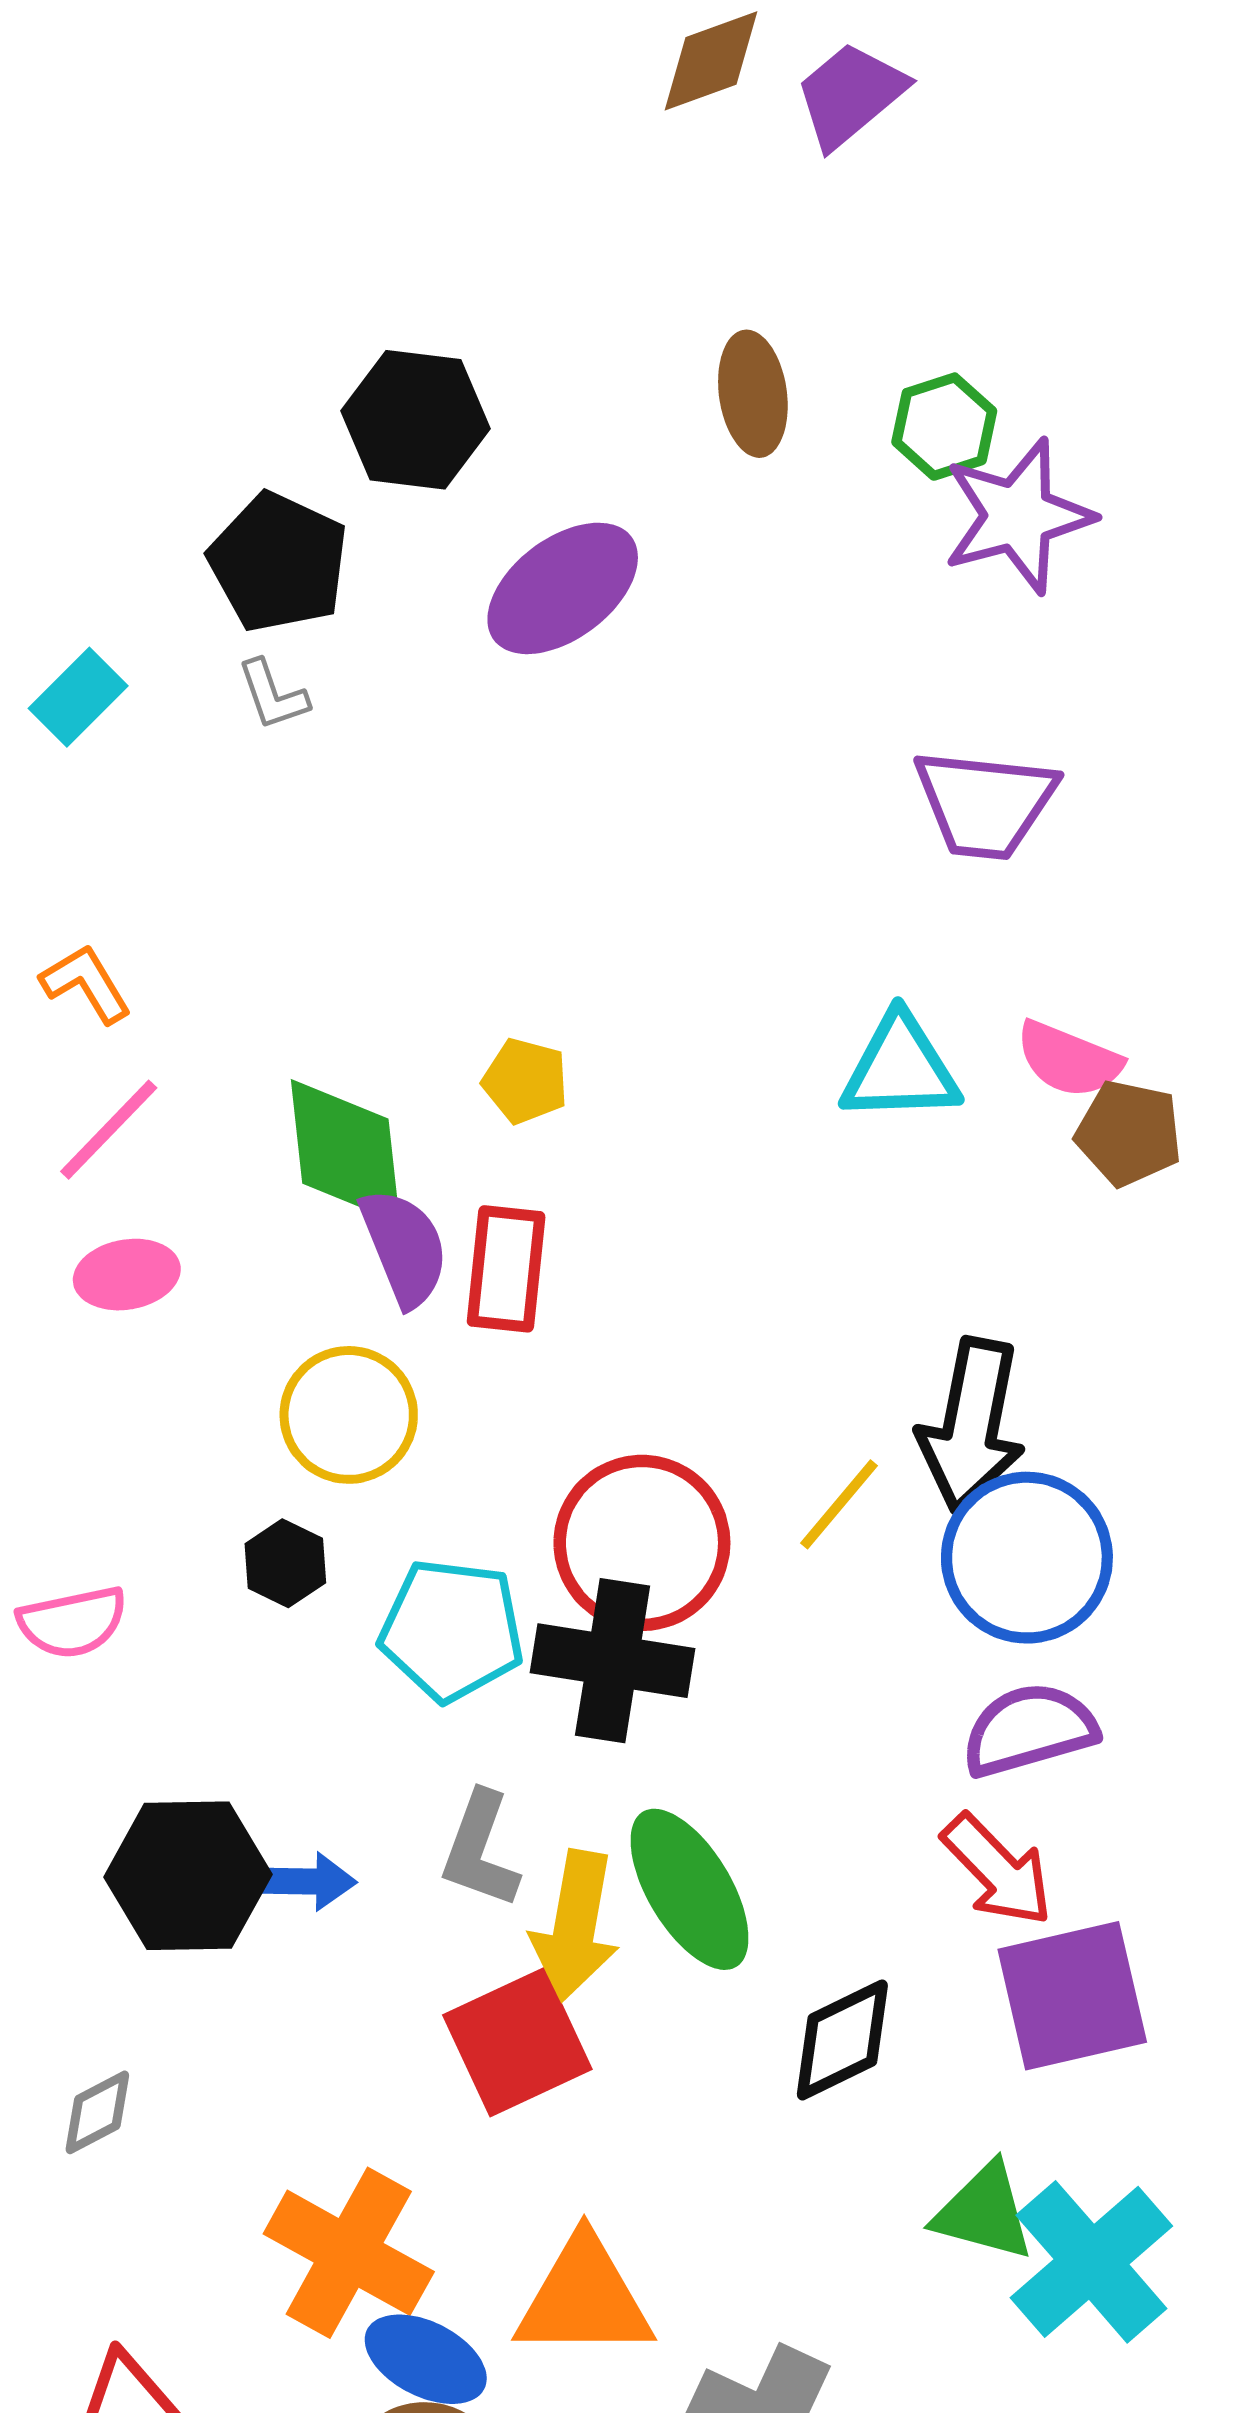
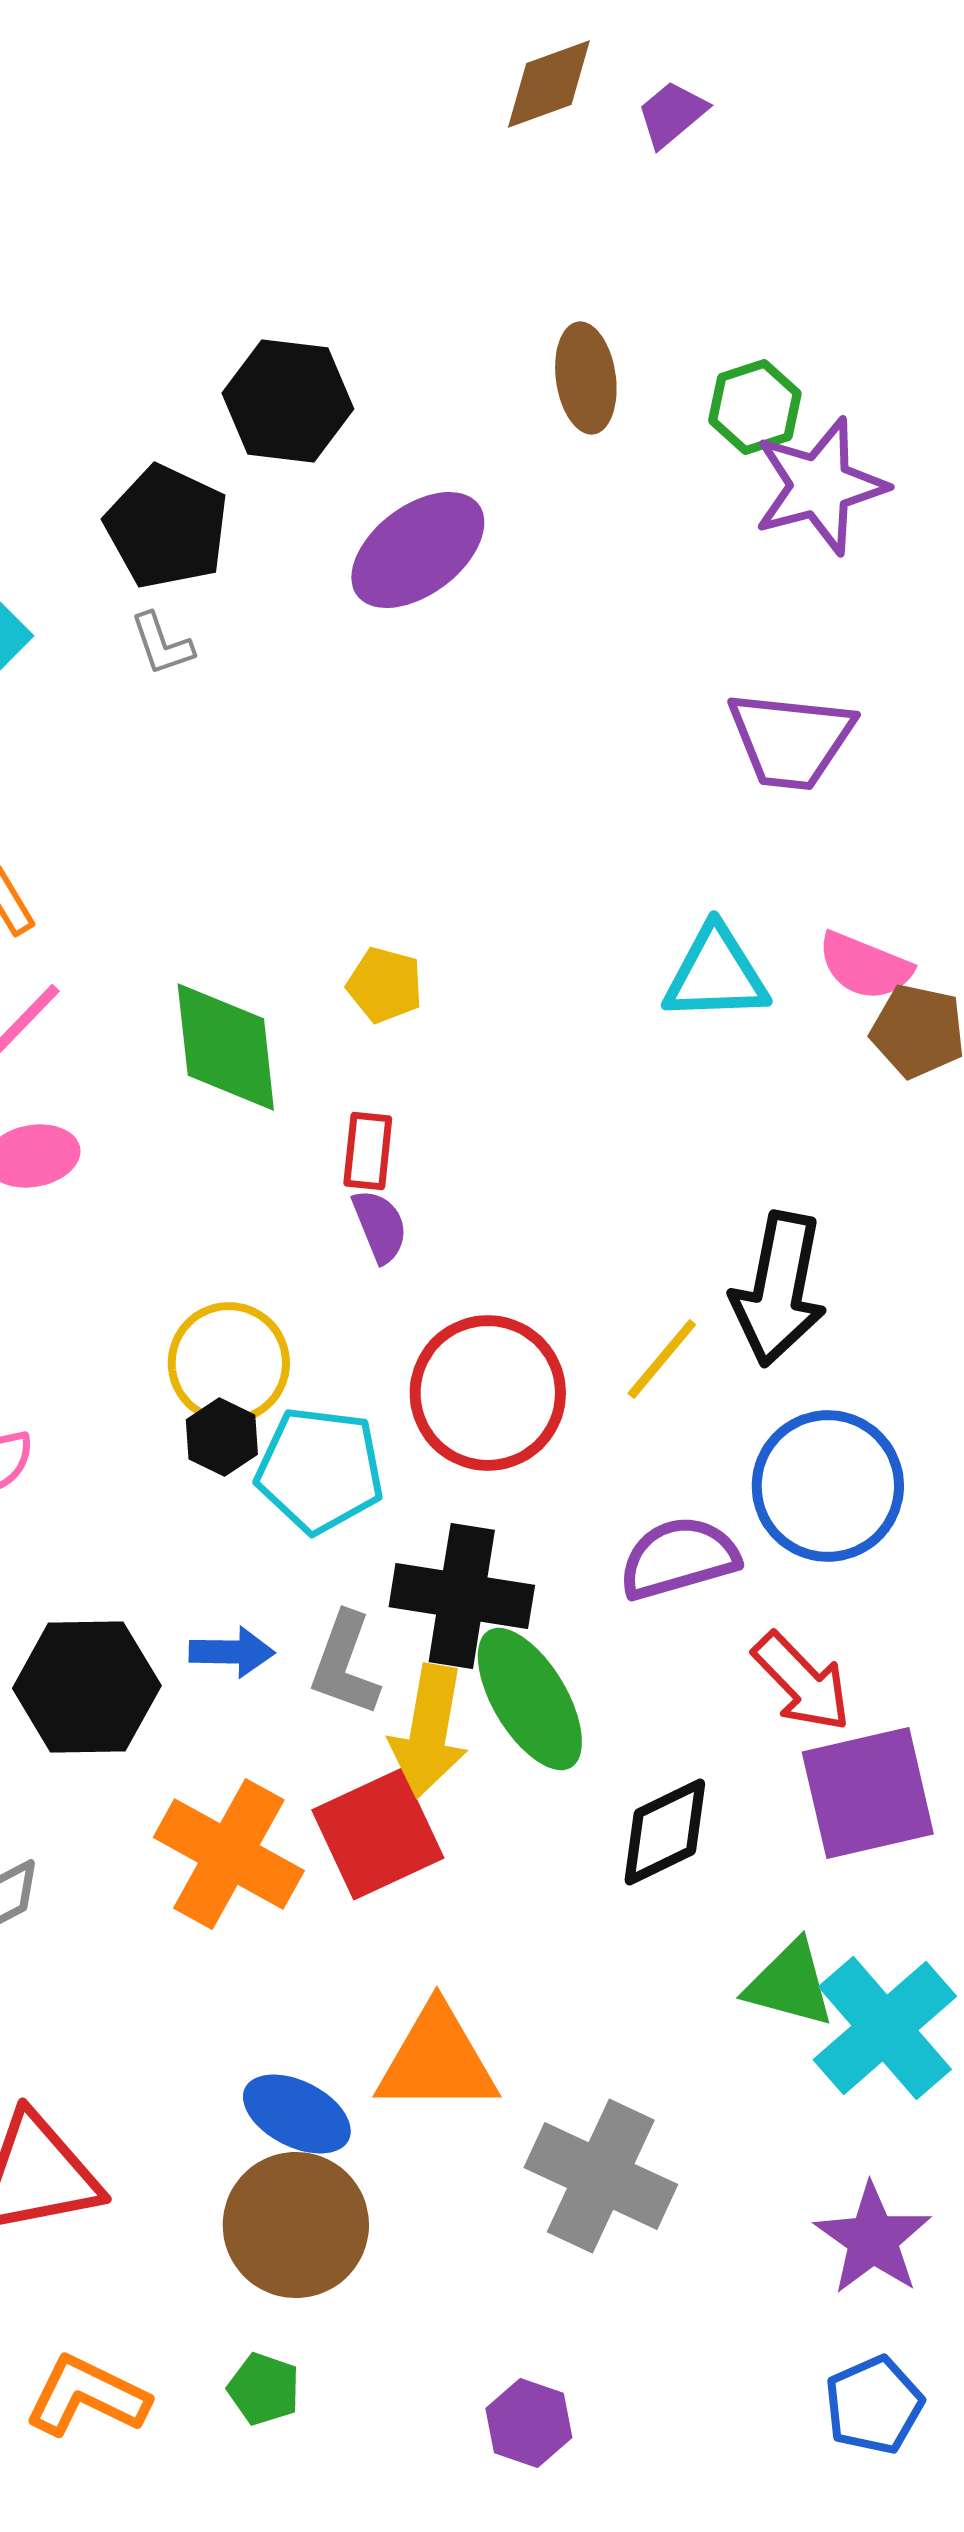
purple trapezoid: (850, 95) -> (672, 114), size x0.7
purple semicircle: (404, 1247) -> (380, 1226), moved, size x0.7
red rectangle: (506, 1269) -> (368, 1151), size x0.7
yellow circle: (349, 1415) -> (229, 1363), moved
blue circle: (1027, 1558) -> (828, 1486), moved
black hexagon: (285, 1563) -> (222, 1437), moved
black cross: (613, 1661) -> (462, 1596), moved
purple semicircle: (1029, 1730) -> (679, 1558), moved
blue arrow: (308, 1881) -> (232, 1652), moved
orange cross: (349, 2253) -> (229, 1854), moved

